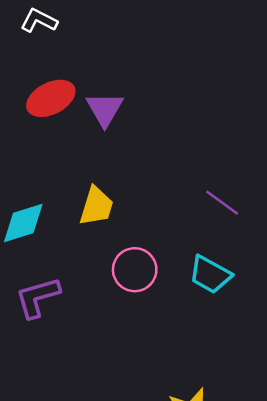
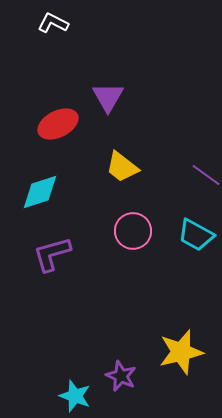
red ellipse: (51, 98) -> (58, 124), moved
yellow trapezoid: (96, 206) -> (122, 167), moved, turned 111

